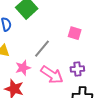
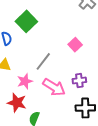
pink square: (75, 33) -> (75, 45), turned 32

